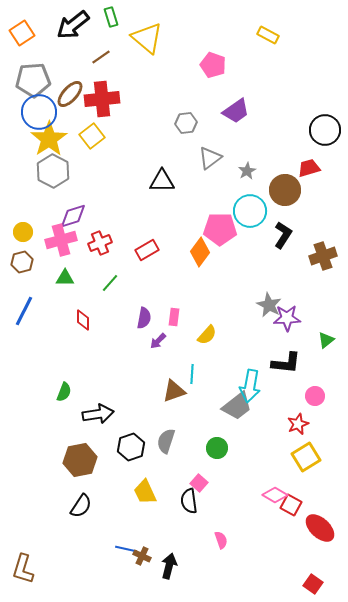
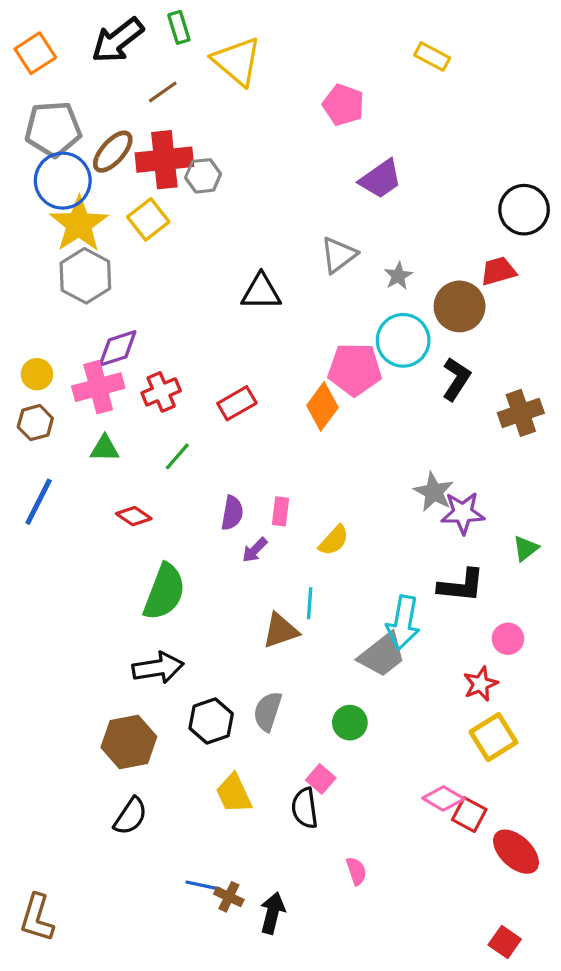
gray hexagon: (186, 123) -> (203, 176), moved
red diamond: (83, 320) -> (134, 516), turned -55
green semicircle: (64, 392) -> (164, 592), moved, size x1.8

